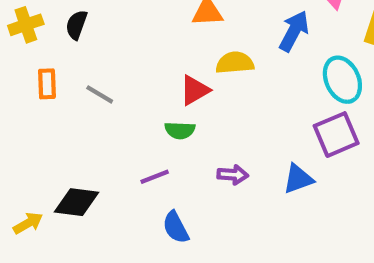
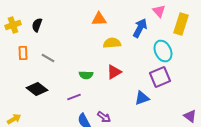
red triangle: (195, 90) -> (114, 72), moved
purple arrow: (233, 175) -> (104, 117), moved, turned 32
black diamond: (76, 202) -> (37, 89), moved, turned 30

